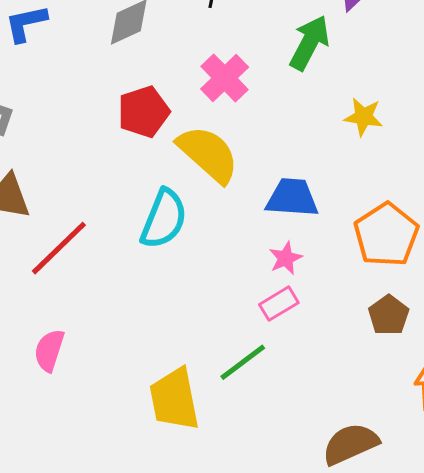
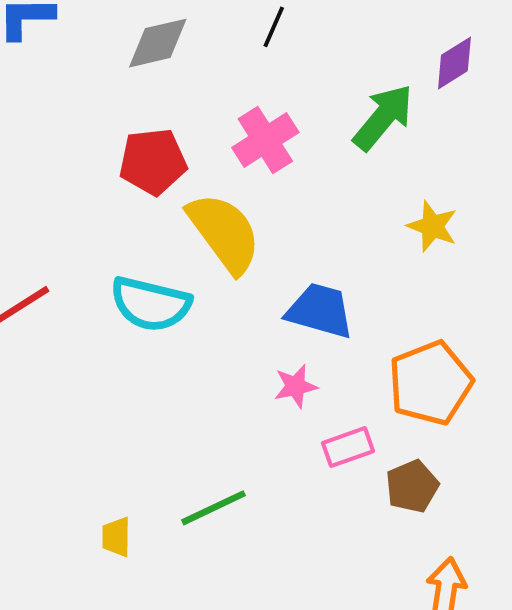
cyan semicircle: (164, 219) -> (151, 304), turned 70
pink rectangle: (279, 304) -> (348, 447), moved
yellow trapezoid: (174, 399) -> (116, 537), size x0.5

